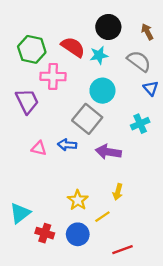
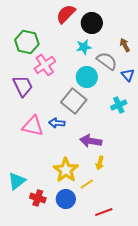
brown arrow: (147, 32) -> (125, 45), moved
red semicircle: (73, 47) -> (66, 14), moved, turned -80
gray semicircle: (139, 61) -> (107, 61), moved
pink cross: (53, 76) -> (45, 65), turned -35
pink triangle: (39, 148) -> (33, 126), size x1.6
purple arrow: (108, 152) -> (91, 141), moved
yellow star: (78, 200) -> (66, 170), size x1.4

